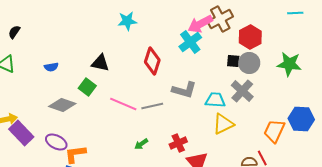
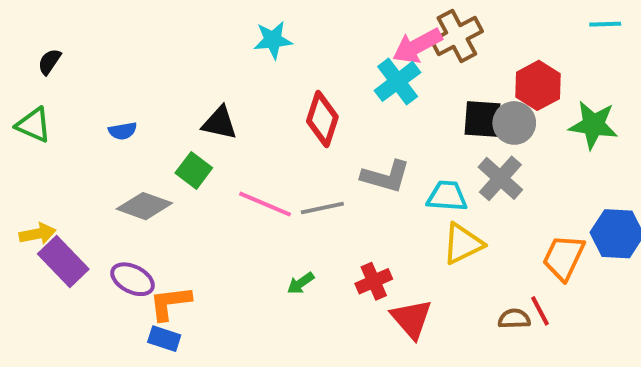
red hexagon: (250, 37) -> (538, 85), moved
black square: (233, 61) -> (483, 119), size x1.5

